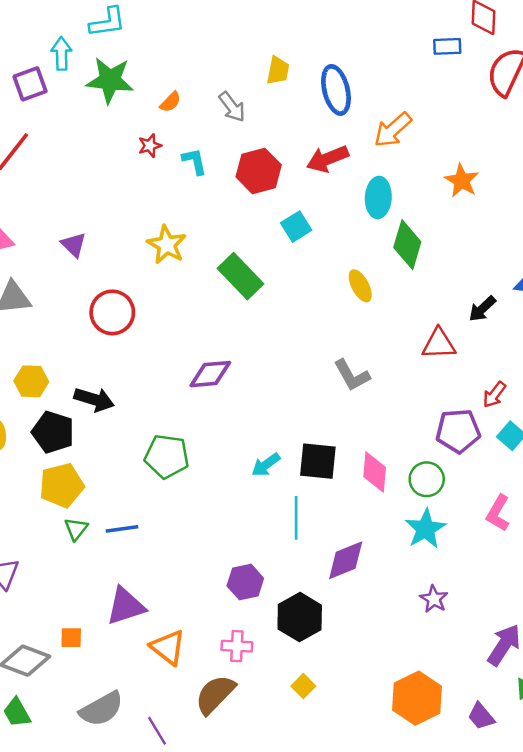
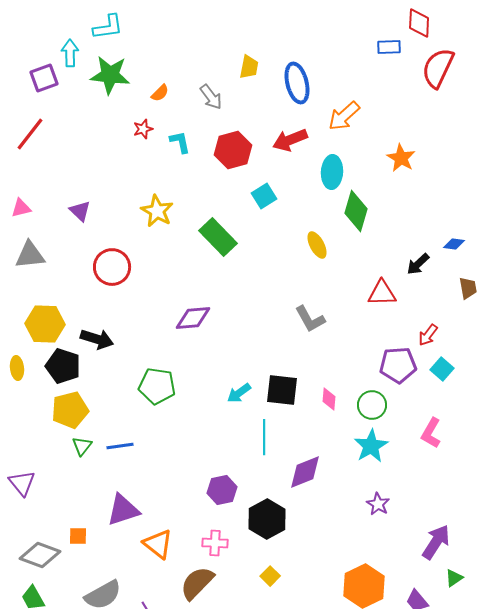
yellow hexagon: (31, 381) -> (45, 324), size x1.4
pink diamond: (375, 472) -> (329, 399), size x0.7

